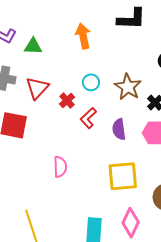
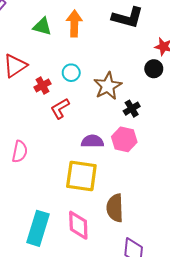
green triangle: (33, 46) -> (42, 26), moved
purple semicircle: (119, 129) -> (92, 141), moved, turned 85
pink diamond: (131, 223) -> (78, 225), turned -40

